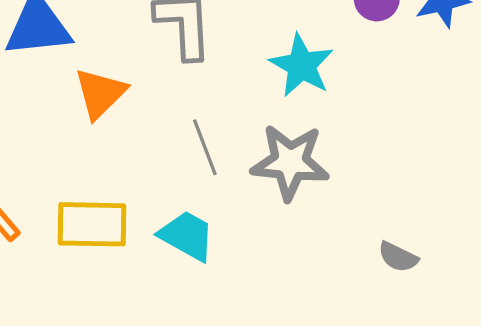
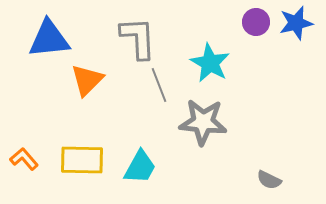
gray line: (205, 147) -> (159, 85), moved
cyan trapezoid: (187, 236) -> (140, 167), turned 90

